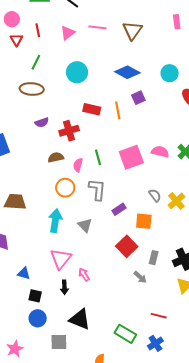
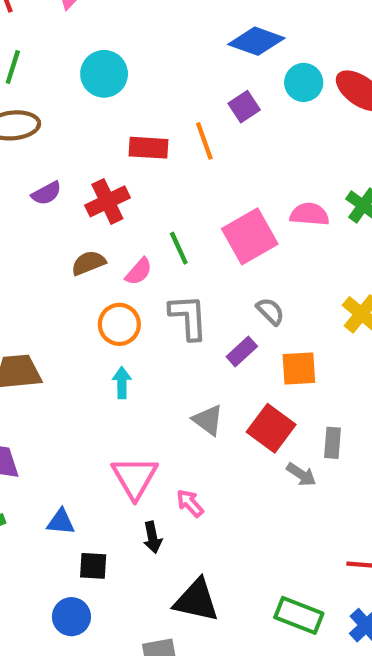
blue diamond: (127, 72) -> (256, 41), moved
cyan circle: (170, 73) -> (304, 82), moved
pink semicircle: (78, 165) -> (139, 272), turned -144
gray semicircle: (155, 195) -> (270, 311), moved
cyan arrow: (55, 221) -> (122, 383), moved, size x0.6
gray triangle: (85, 225) -> (208, 420), moved
gray arrow: (140, 277) -> (301, 475), moved
blue circle: (38, 318) -> (71, 617), moved

